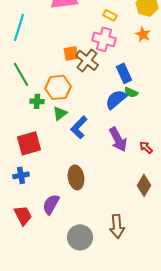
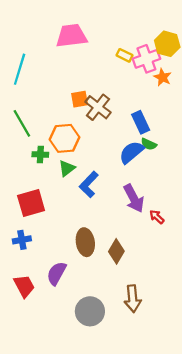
pink cross: (104, 39) -> (146, 59), moved, turned -35
red arrow: (146, 147) -> (157, 217), moved
brown diamond: (144, 185) -> (116, 251), moved

